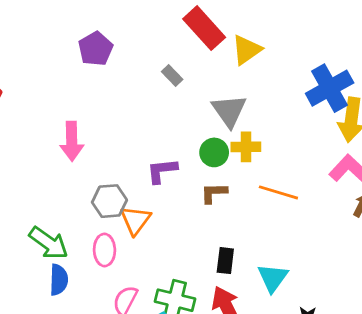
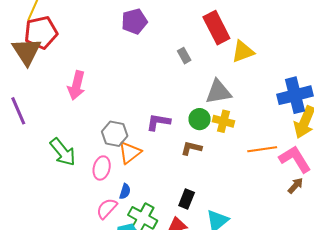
gray triangle: (229, 111) -> (218, 92), turned 40
pink arrow: (72, 141) -> (76, 85), moved
orange line: (278, 192) -> (262, 149), moved, turned -40
blue semicircle: (59, 280) -> (125, 191), moved, size x0.7

